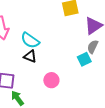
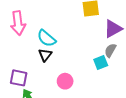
black triangle: (30, 56) -> (45, 55), turned 40

